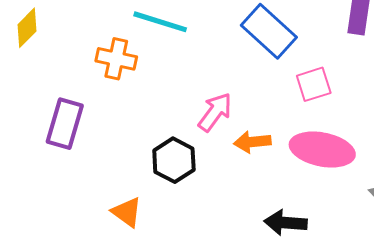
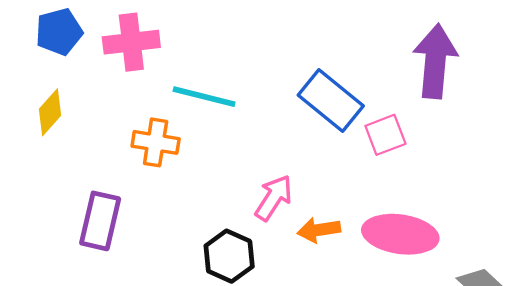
pink square: (314, 84) -> (385, 135), moved

